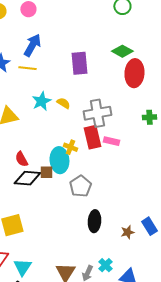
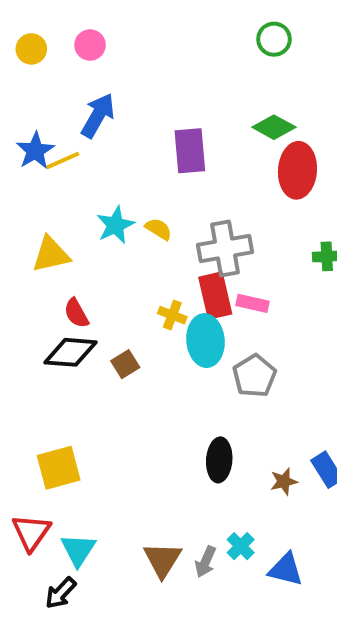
yellow line: (27, 68) -> (63, 160), moved, turned -30
red semicircle: (21, 159) -> (76, 313), moved
cyan ellipse: (59, 160) -> (205, 341), moved
brown square: (46, 172) -> (125, 364), turned -32
black diamond: (27, 178) -> (70, 352), moved
gray pentagon: (80, 186) -> (254, 376), moved

